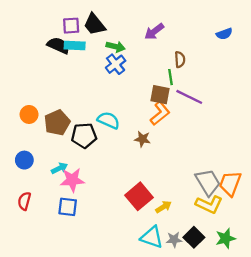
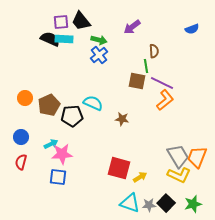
orange L-shape: (160, 113) -> (165, 100), moved
red square: (139, 196) -> (119, 168), turned -35
red semicircle: (24, 201) -> (21, 162), moved

